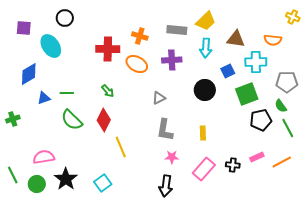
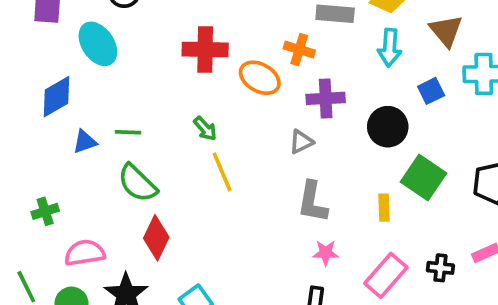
orange cross: (140, 36) -> (299, 50), moved
brown triangle: (236, 39) -> (446, 31), turned 42
purple cross: (172, 60) -> (326, 98), moved
green square: (247, 94) -> (423, 177), moved, turned -35
green cross: (13, 119) -> (45, 211), moved
red diamond: (104, 120) -> (156, 238), moved
yellow line: (121, 147) -> (222, 172), moved

